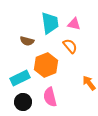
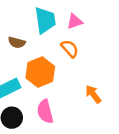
pink triangle: (74, 24) -> (75, 21), turned -32

